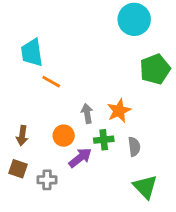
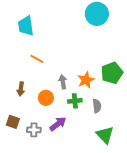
cyan trapezoid: (32, 53) -> (26, 26), moved
green pentagon: (155, 69) -> (112, 73), moved
brown arrow: (22, 136) -> (21, 89), moved
purple arrow: (80, 158) -> (58, 124), moved

